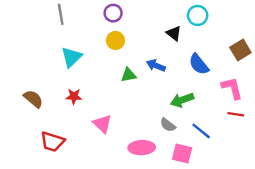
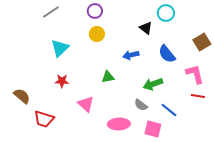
gray line: (61, 14) -> (51, 12), turned 66
blue arrow: (156, 65) -> (131, 55), turned -35
green triangle: (129, 75) -> (108, 77), moved
brown semicircle: (33, 99) -> (22, 96), moved

